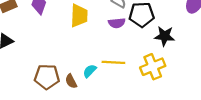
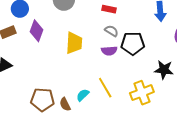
black star: (164, 36) -> (164, 70), moved
yellow line: (113, 62) -> (105, 88), turned 55

